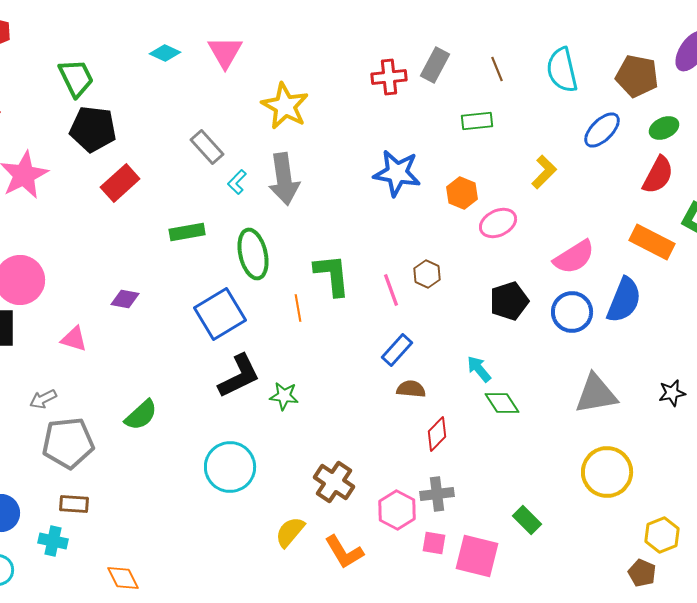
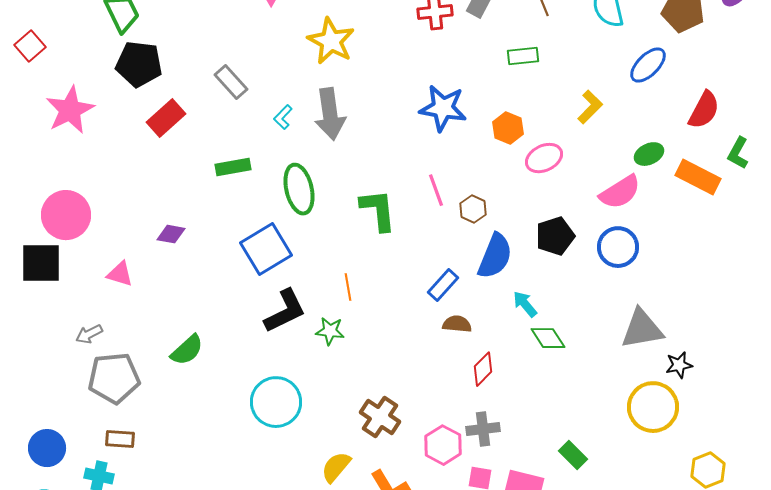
green ellipse: (664, 128) -> (649, 154), moved
gray rectangle: (207, 147) -> (231, 82), moved
pink line: (391, 290) -> (436, 190), moved
blue semicircle: (624, 300) -> (495, 256), moved
orange line: (298, 308) -> (348, 287), moved
black star: (672, 393) -> (679, 365), moved

